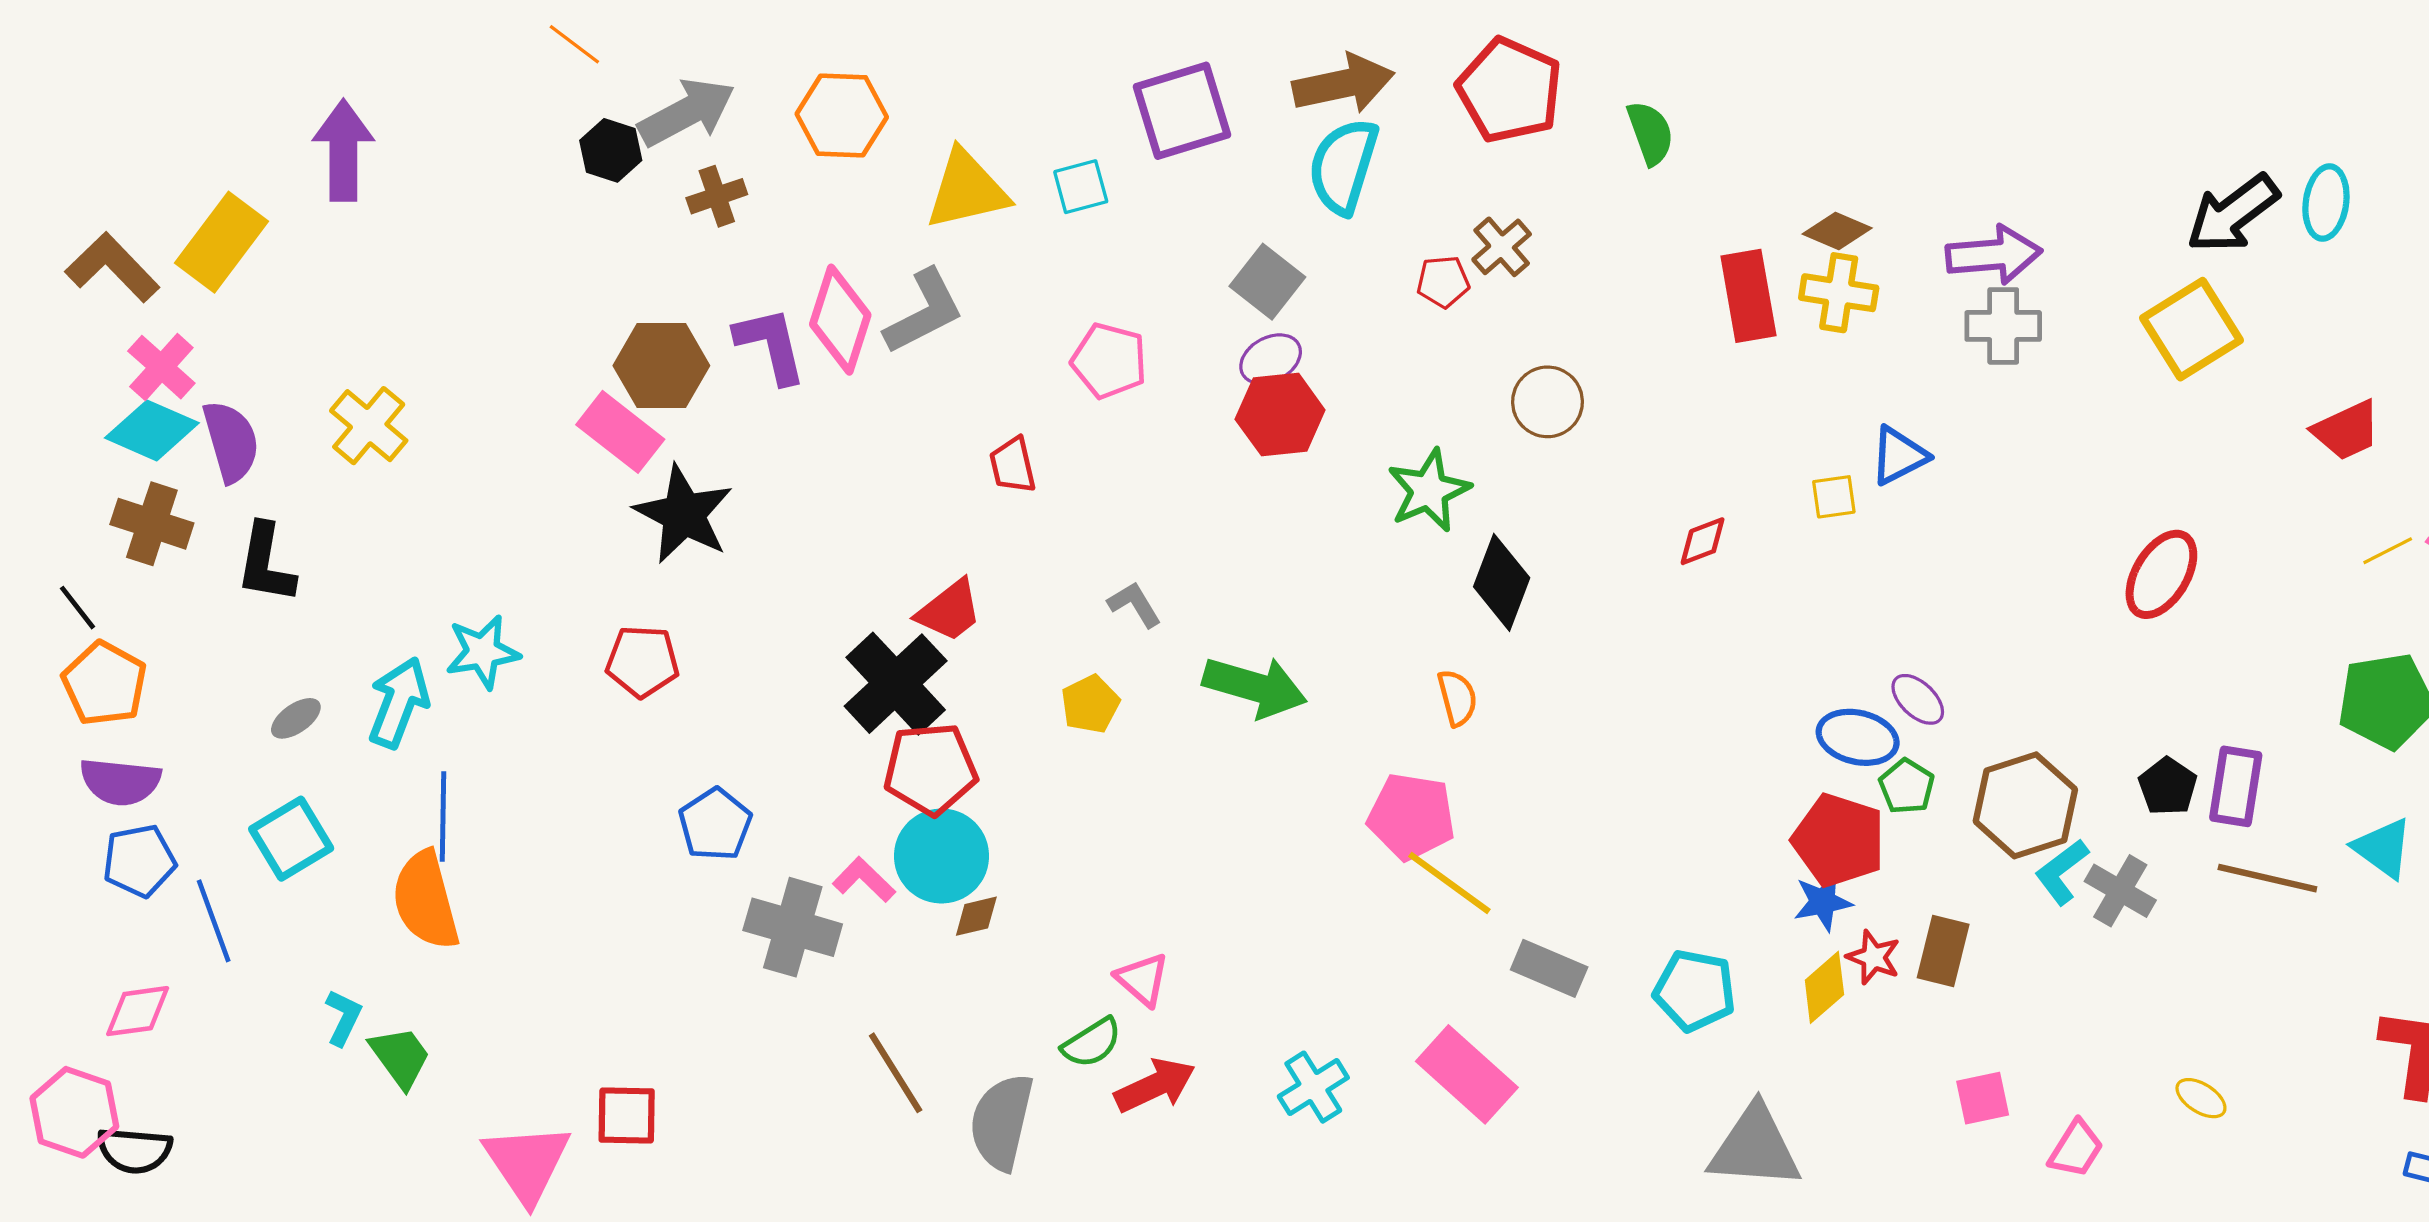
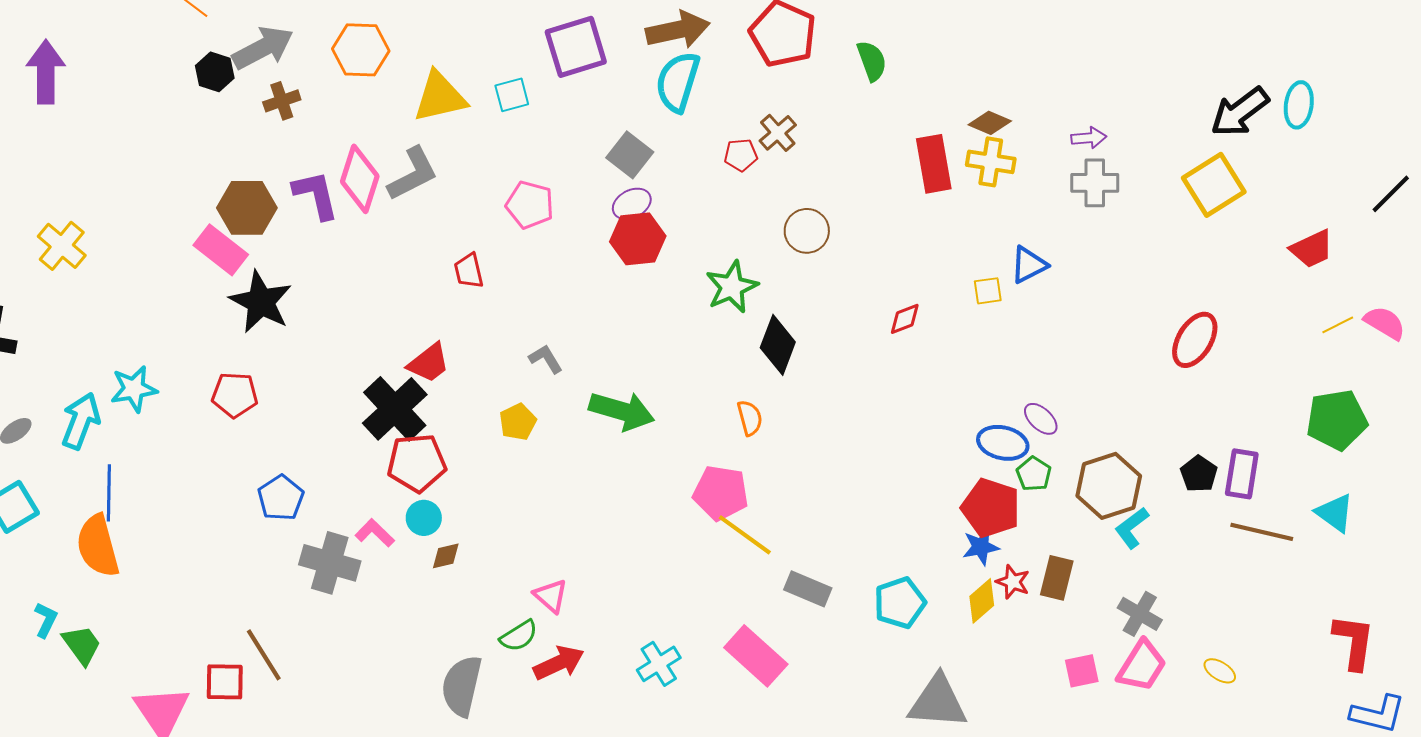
purple arrow: (1994, 255) -> (1089, 138), size x0.6
cyan circle: (941, 856) -> (424, 518), size x0.6
gray cross: (2120, 891) -> (1140, 614), moved
cyan pentagon: (1695, 991) -> (900, 603), turned -30
brown line: (896, 1073) -> (264, 655), moved
pink trapezoid: (2076, 1149) -> (1142, 666), moved, size x1.4

